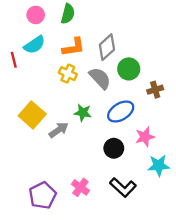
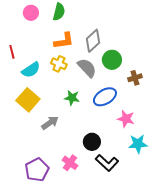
cyan semicircle: (34, 45) -> (31, 70), moved
gray arrow: (59, 130) -> (50, 123), moved
pink star: (145, 137) -> (126, 119), turned 30
black circle: (114, 148) -> (92, 142), moved

